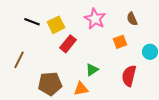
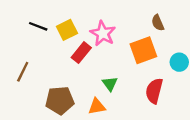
pink star: (95, 19) -> (103, 33), moved
orange square: (120, 42) -> (143, 50), size x1.6
green triangle: (92, 70) -> (110, 84), turned -32

